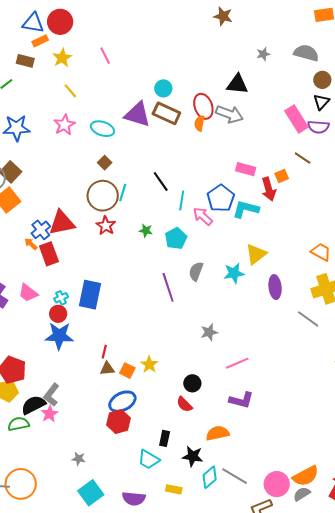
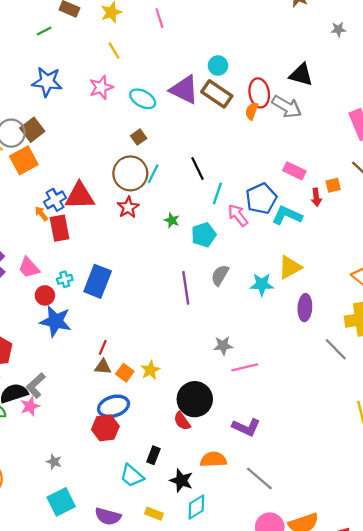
gray star: (263, 54) -> (338, 29), moved
red arrow: (269, 189) -> (316, 197), size x0.7
red circle: (58, 314) -> (45, 295), moved
pink line: (237, 363) -> (245, 367), moved
black circle: (192, 383) -> (195, 399), size x1.8
gray line: (235, 476) -> (259, 479), moved

